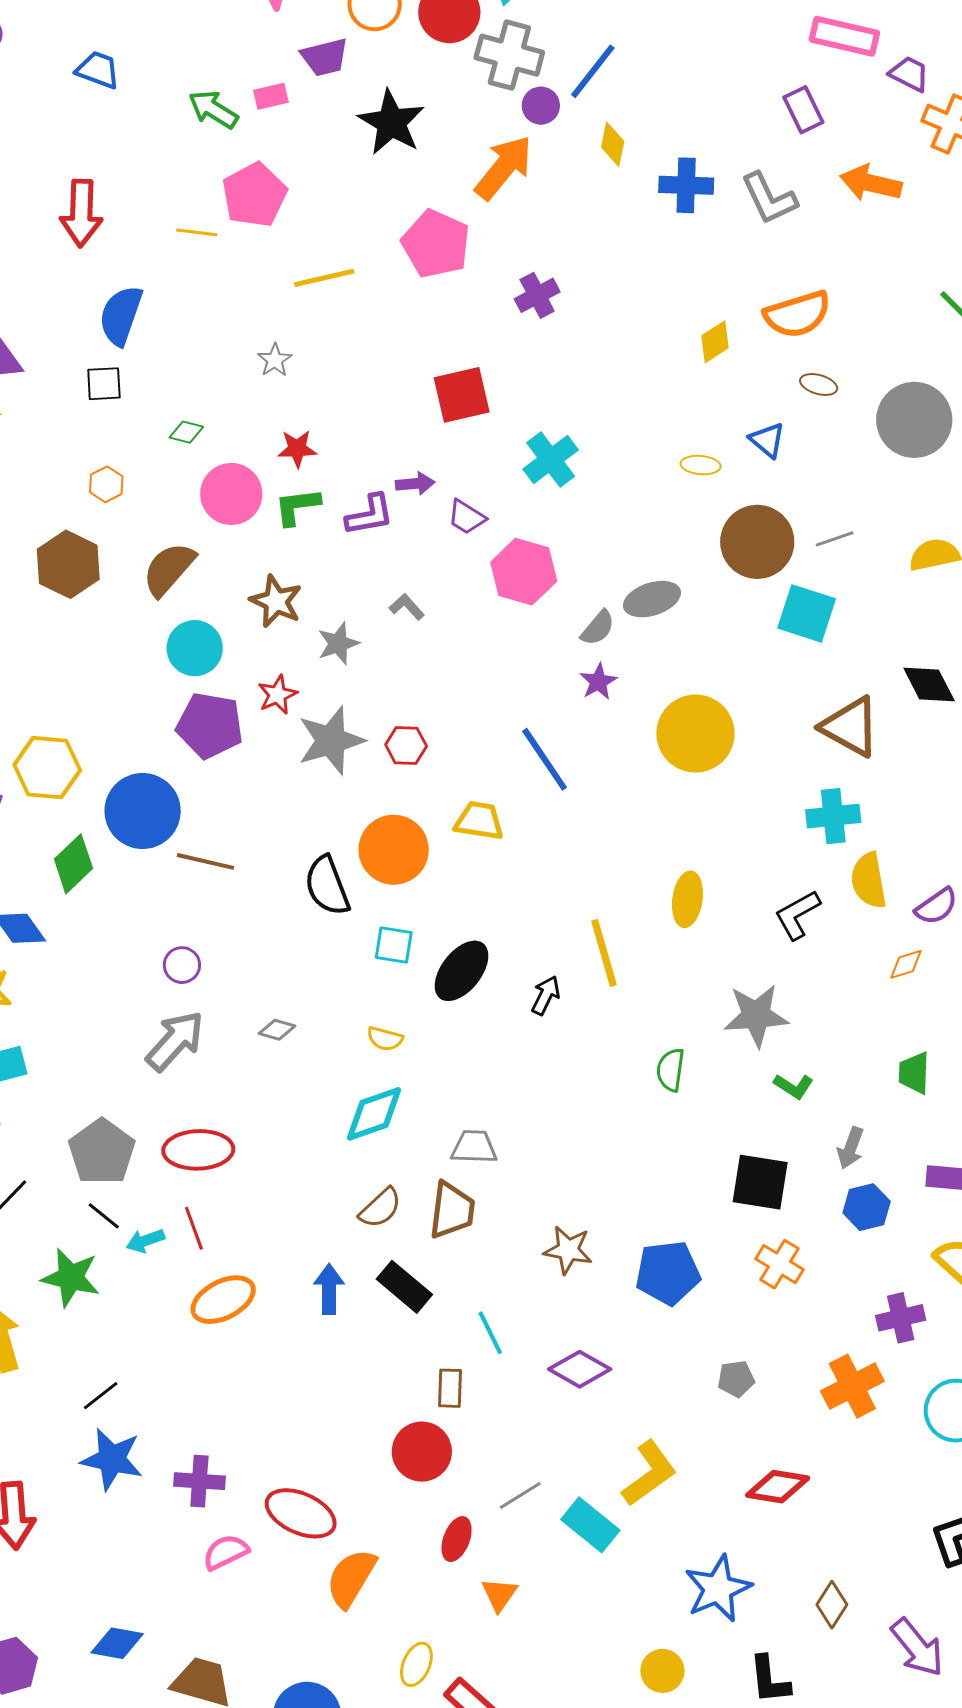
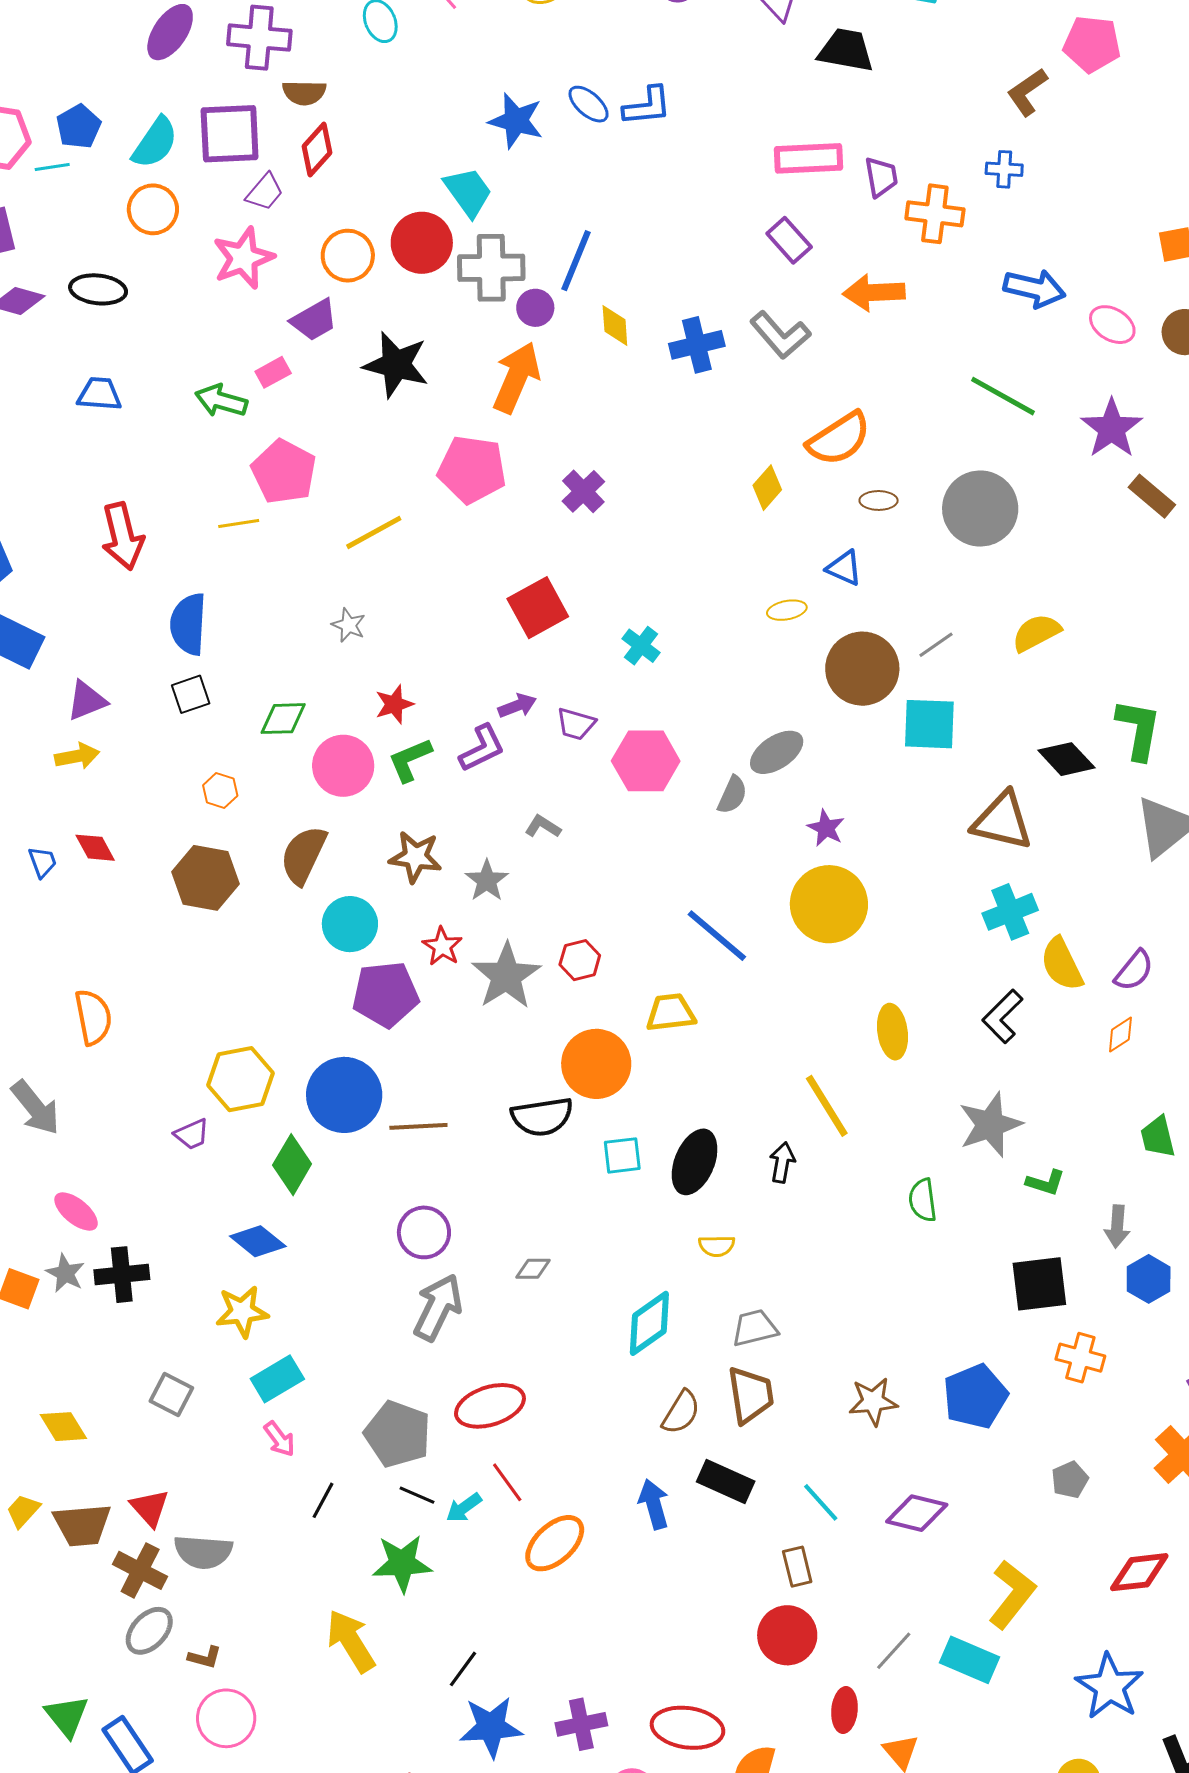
purple trapezoid: (909, 74) -> (881, 177), turned 69
green diamond: (186, 432) -> (283, 719), size x1.4
cyan cross: (551, 459) -> (641, 646), size x0.7
purple star: (598, 682) -> (826, 828), moved
yellow circle: (695, 734) -> (829, 904), moved
black semicircle: (327, 886) -> (542, 1117), turned -62
purple circle: (182, 965) -> (424, 1232), size x1.4
yellow semicircle: (385, 1039) -> (717, 1246), moved

